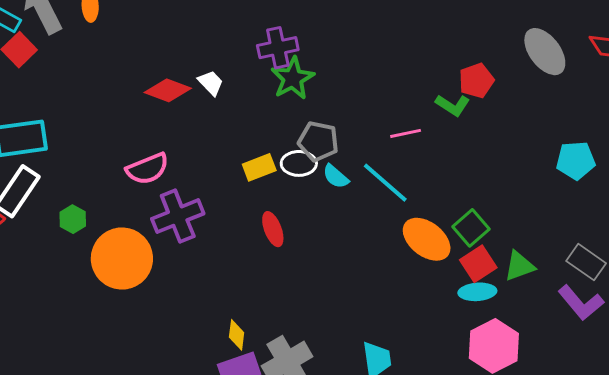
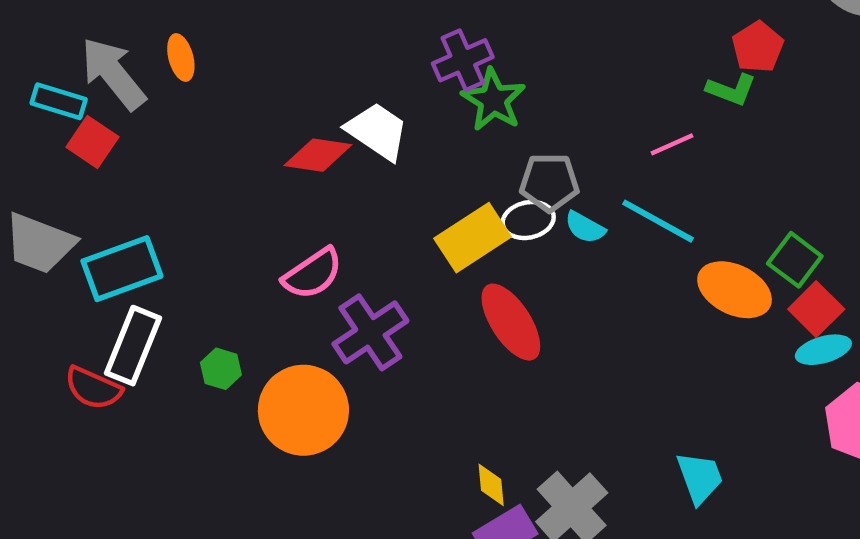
white trapezoid: (211, 83) -> (377, 131), size x1.6
yellow rectangle: (259, 167) -> (473, 238), size x1.5
red ellipse: (273, 229) -> (511, 322), size x1.6

